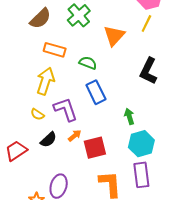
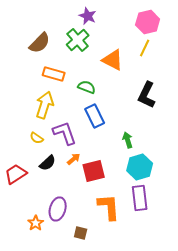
orange triangle: (114, 36) -> (113, 60), turned -45

